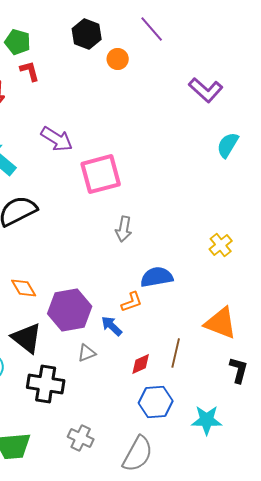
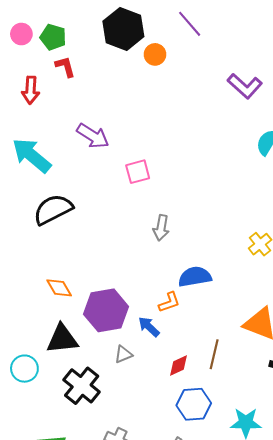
black hexagon: (87, 34) -> (123, 29), size x1.4
pink square: (101, 174) -> (138, 172), size x0.6
black triangle: (27, 338) -> (62, 339), turned -44
black cross: (46, 384) -> (82, 386), turned 30

